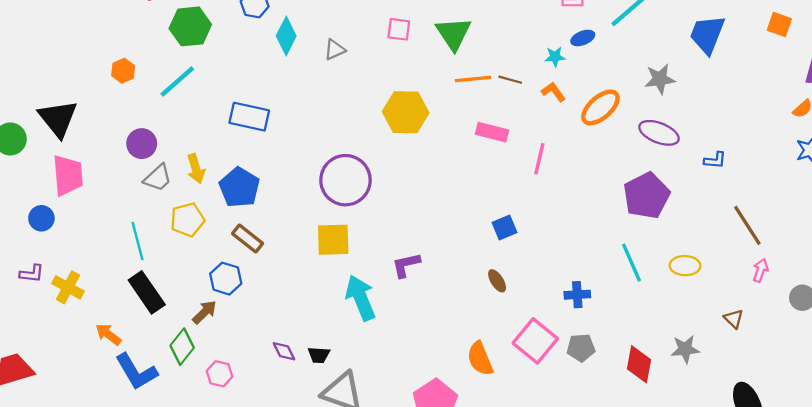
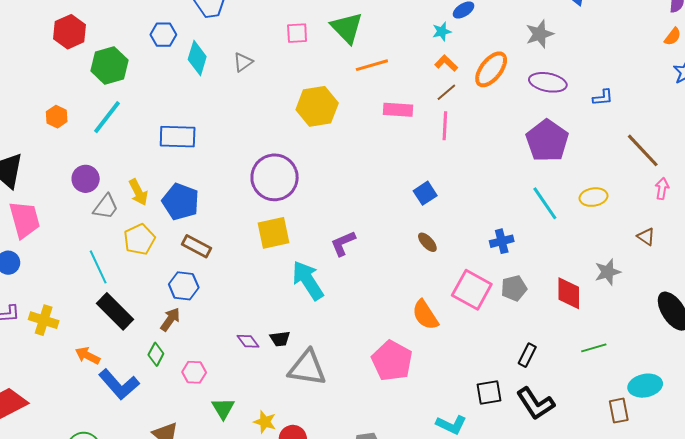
brown line: (510, 80) -> (446, 92), moved, turned -45
green diamond: (182, 347) -> (156, 354), size x0.7

